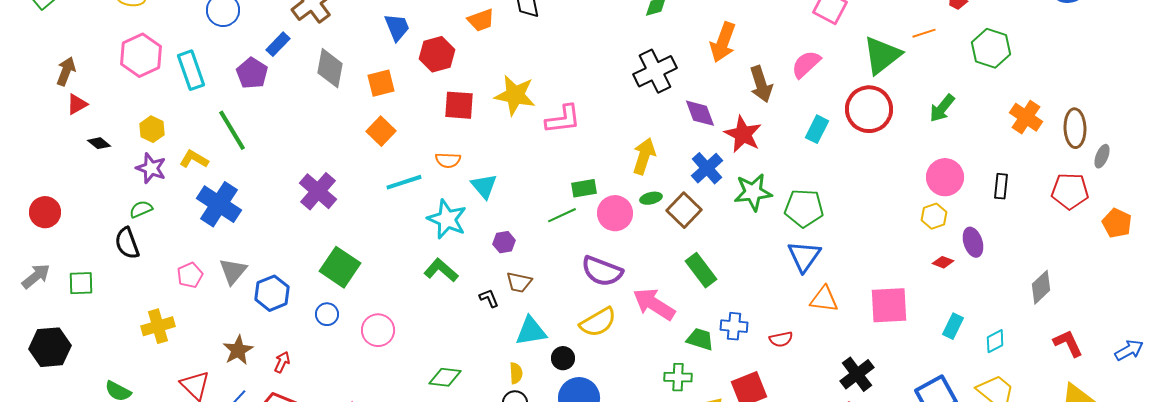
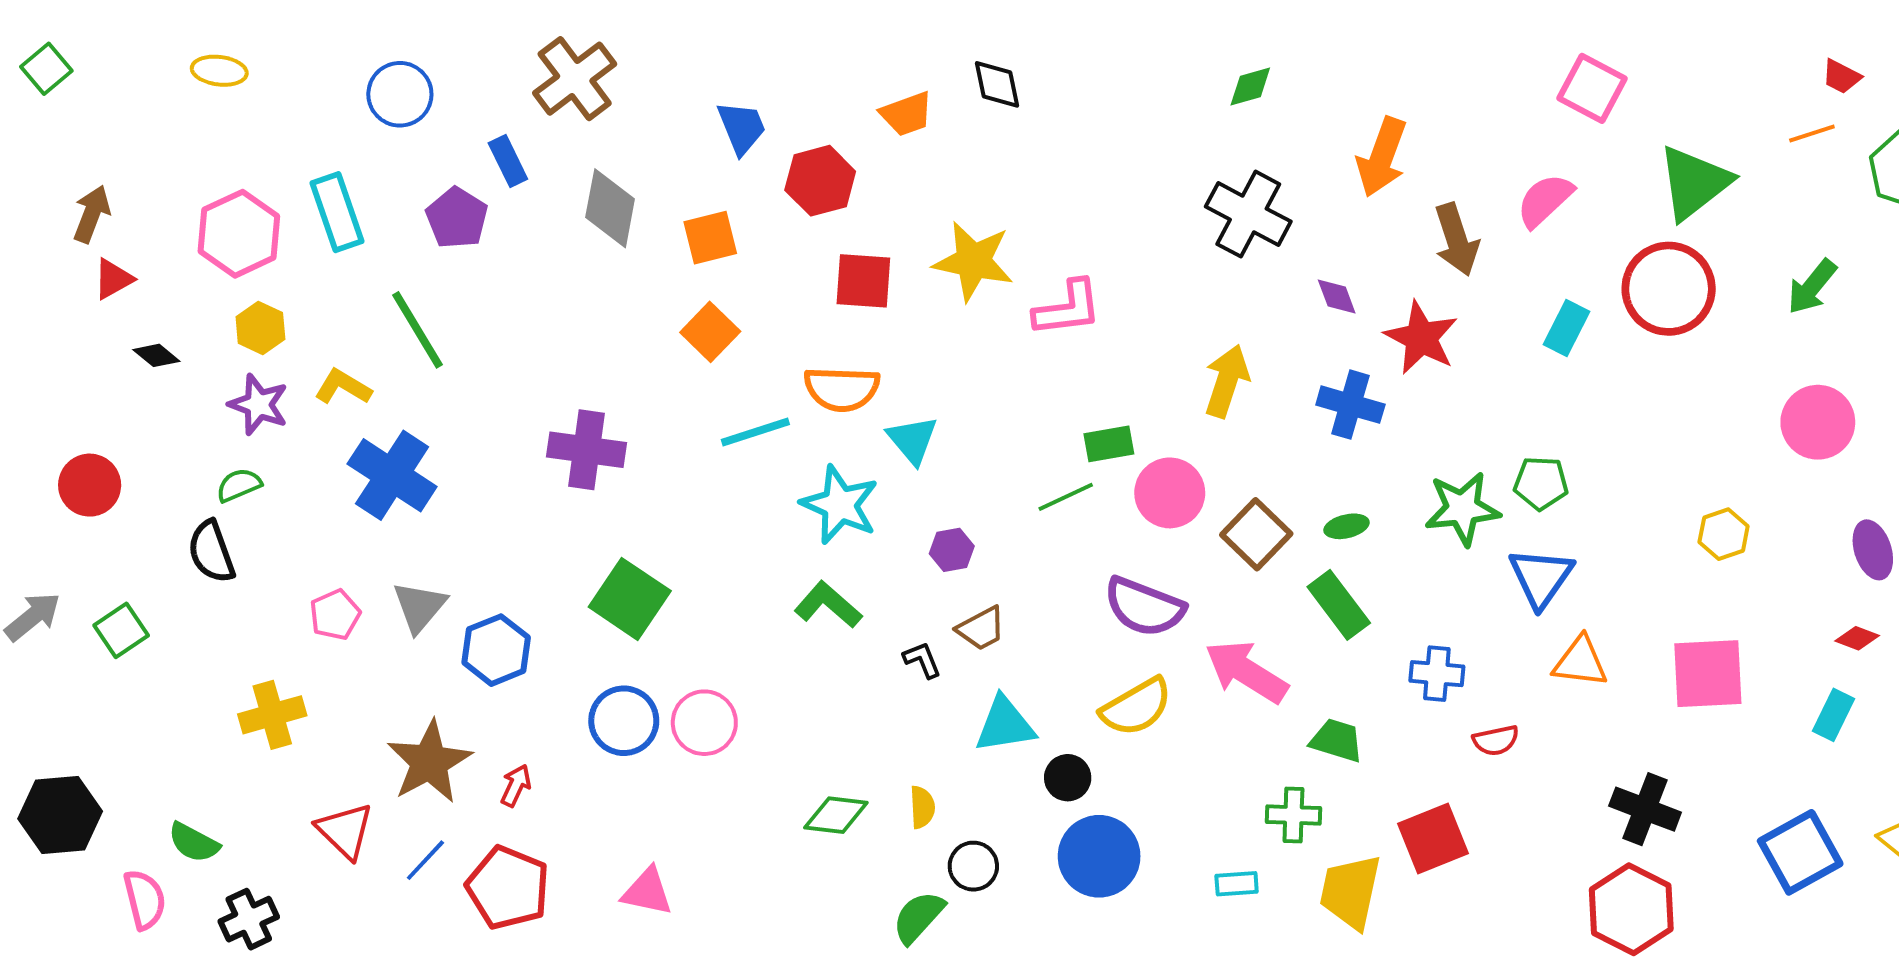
orange line: (924, 33) -> (1812, 134), moved
blue rectangle: (278, 44) -> (508, 161), turned -70
pink hexagon: (141, 55) -> (239, 234), moved
black cross: (655, 71) -> (1248, 214), turned -36
purple diamond: (700, 113) -> (1337, 297), size x0.7
orange semicircle: (448, 160) -> (842, 389), size x1.5
blue cross: (707, 168) -> (1350, 405), turned -32
purple cross: (318, 191) -> (586, 450), turned -33
green star: (753, 192) -> (1462, 509), moved
green ellipse: (651, 198) -> (1347, 526), moved
green pentagon: (804, 208) -> (1541, 483), size x0.7
brown square: (684, 210) -> (1256, 534), moved
red circle: (45, 212) -> (90, 485), moved
yellow hexagon: (934, 216) -> (1724, 534), moved
red diamond: (943, 262) -> (1857, 638), moved
brown trapezoid: (519, 282) -> (981, 628), turned -40
green square: (81, 283) -> (121, 630), turned -32
blue circle: (327, 314) -> (624, 721), moved, size x1.5
blue cross: (734, 326) -> (1437, 674), moved
black hexagon: (50, 347) -> (60, 815), moved
brown star: (238, 350) -> (429, 762), size x1.4
yellow semicircle: (516, 373) -> (922, 807), moved
black cross: (857, 374) -> (1645, 809), turned -32

